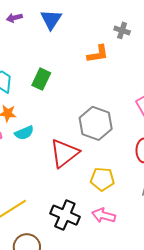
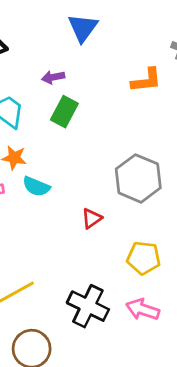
purple arrow: (14, 18) -> (53, 77), moved
cyan semicircle: (24, 133) -> (36, 187), turned 42
red triangle: (64, 153) -> (92, 218), size x0.5

